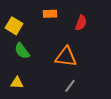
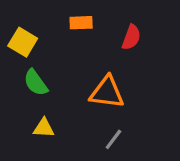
yellow triangle: (17, 83) -> (44, 128), moved

